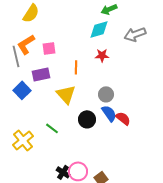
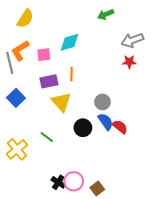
cyan diamond: (99, 29) -> (70, 42), moved
red star: (102, 55) -> (129, 62), moved
purple rectangle: (41, 74) -> (49, 81), moved

